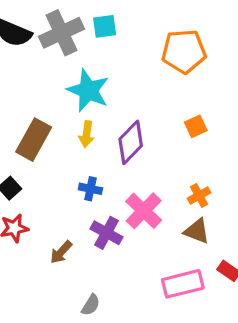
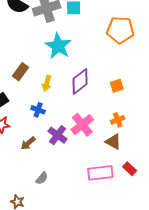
orange square: (196, 126) -> (117, 86), moved
yellow arrow: (87, 134) -> (47, 83), moved
brown rectangle: (34, 140) -> (20, 72), size x0.7
blue cross: (90, 189) -> (38, 110), moved

